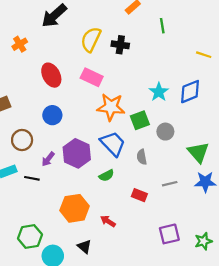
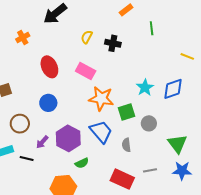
yellow semicircle: (91, 39) -> (87, 37), size x0.6
green semicircle: (106, 175) -> (82, 163), moved
red rectangle: (139, 195) -> (122, 179), size x1.6

